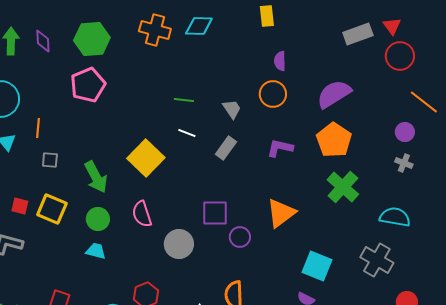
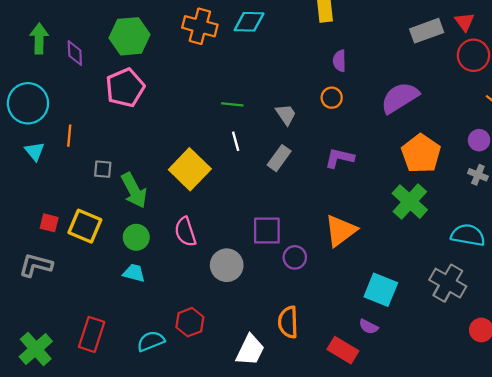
purple diamond: (43, 41) -> (75, 53), moved
orange circle: (273, 94) -> (332, 98), size x0.7
white line: (187, 133) -> (236, 141), turned 54
orange pentagon: (334, 140) -> (421, 154), moved
gray square: (50, 160) -> (103, 169), moved

